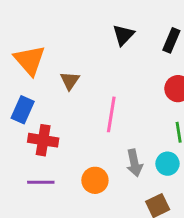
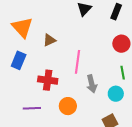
brown triangle: (70, 81) -> (49, 40), turned 32
red cross: (43, 140) -> (48, 80), moved
gray arrow: (134, 163) -> (92, 84), moved

